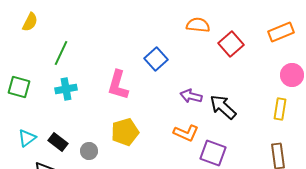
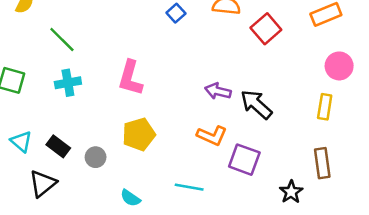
green line: (61, 53) -> (62, 40), turned -70
blue square: (156, 59) -> (176, 13), moved, size x0.7
cyan triangle: (27, 138) -> (21, 142), turned -42

